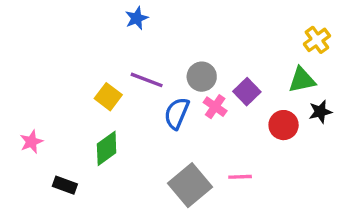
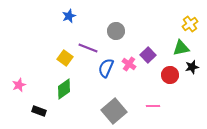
blue star: (137, 18) -> (69, 16), moved
gray circle: (202, 77) -> (116, 31), moved
pink line: (240, 177) -> (153, 106), moved

